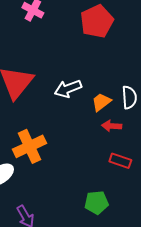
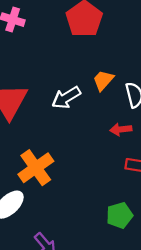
orange trapezoid: (101, 102) -> (103, 80), moved

